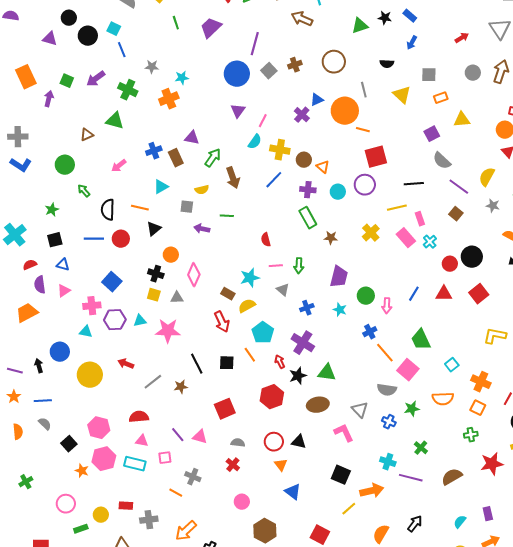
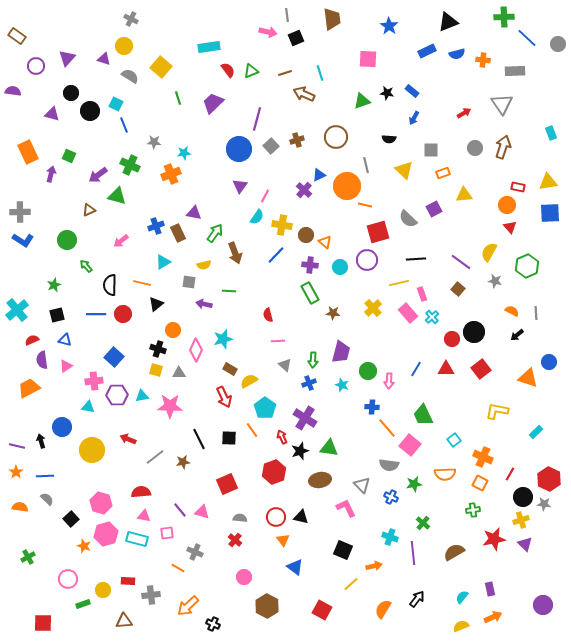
purple arrow: (96, 79) -> (98, 175), moved
gray semicircle: (442, 161) -> (408, 219), moved
green arrow: (299, 266) -> (313, 360), moved
cyan star: (250, 278) -> (223, 339), moved
blue cross: (370, 332) -> (372, 407), turned 32
orange semicircle: (18, 432) -> (20, 507), turned -77
purple line: (411, 478) -> (413, 553), turned 70
orange arrow: (372, 491) -> (374, 566), size x0.7

